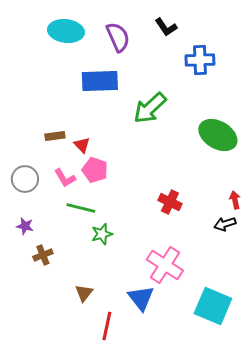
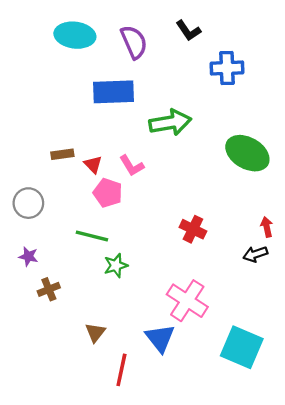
green arrow: (150, 108) -> (170, 122), turned -147
pink L-shape: (65, 178) -> (132, 166), moved

